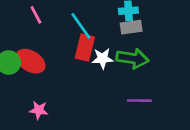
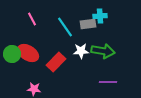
gray rectangle: (131, 27) -> (88, 24), moved
red rectangle: (85, 48) -> (56, 62), moved, turned 30

